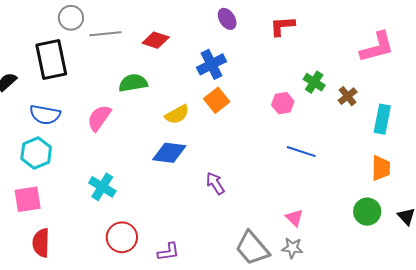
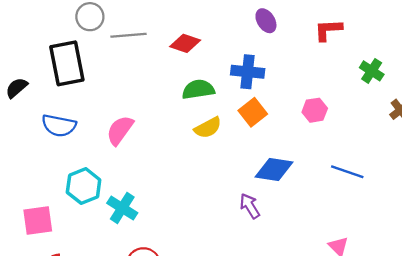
blue cross: (211, 64) -> (248, 72), turned 32
green cross: (314, 82) -> (372, 71), moved
green semicircle: (133, 83) -> (198, 89), moved
pink hexagon: (283, 103) -> (315, 110), moved
cyan hexagon: (36, 153) -> (84, 186), moved
blue diamond: (169, 153) -> (274, 170), moved

